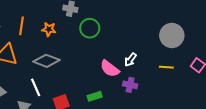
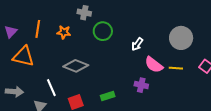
white arrow: (130, 60) -> (137, 44), moved
gray diamond: (46, 61) -> (76, 66), moved
pink semicircle: (110, 69) -> (154, 65), moved

